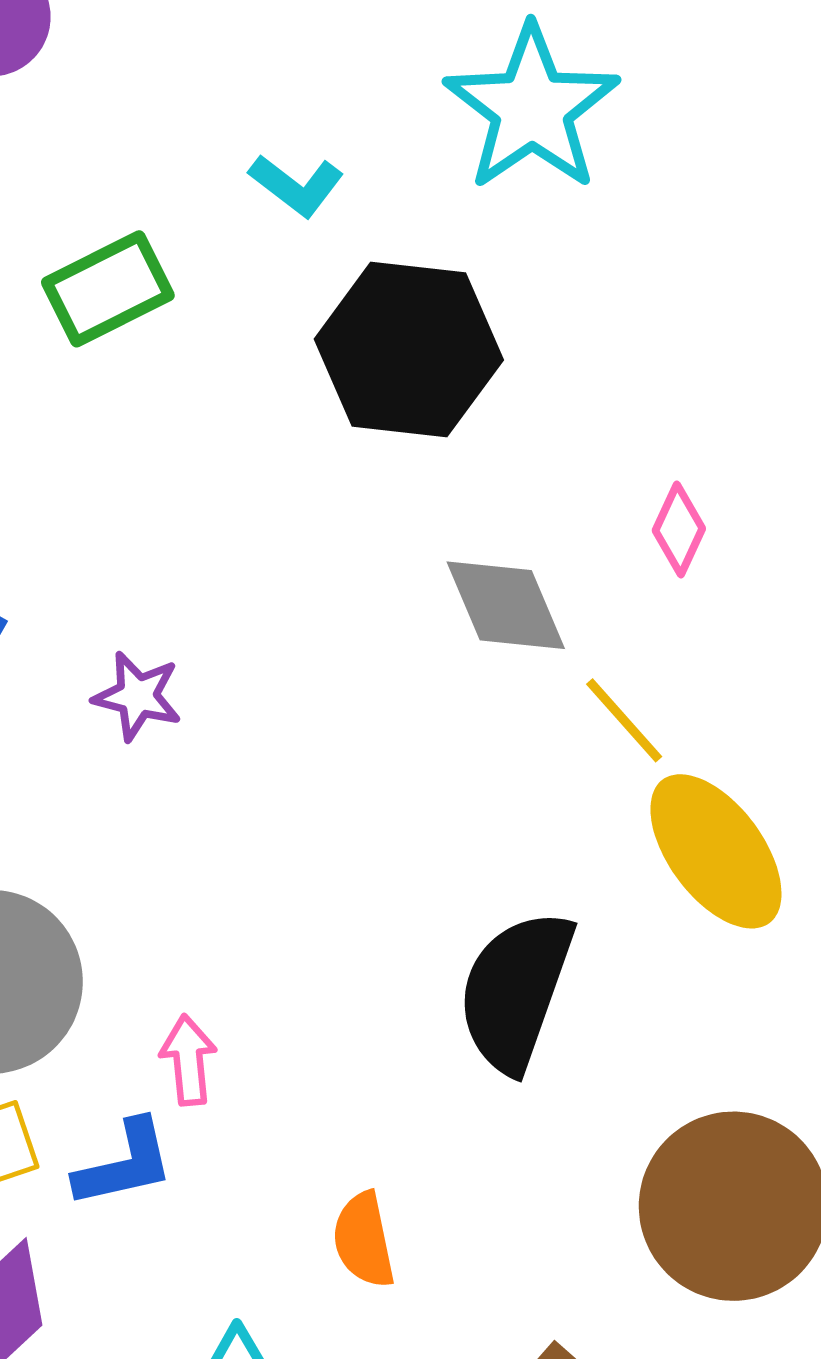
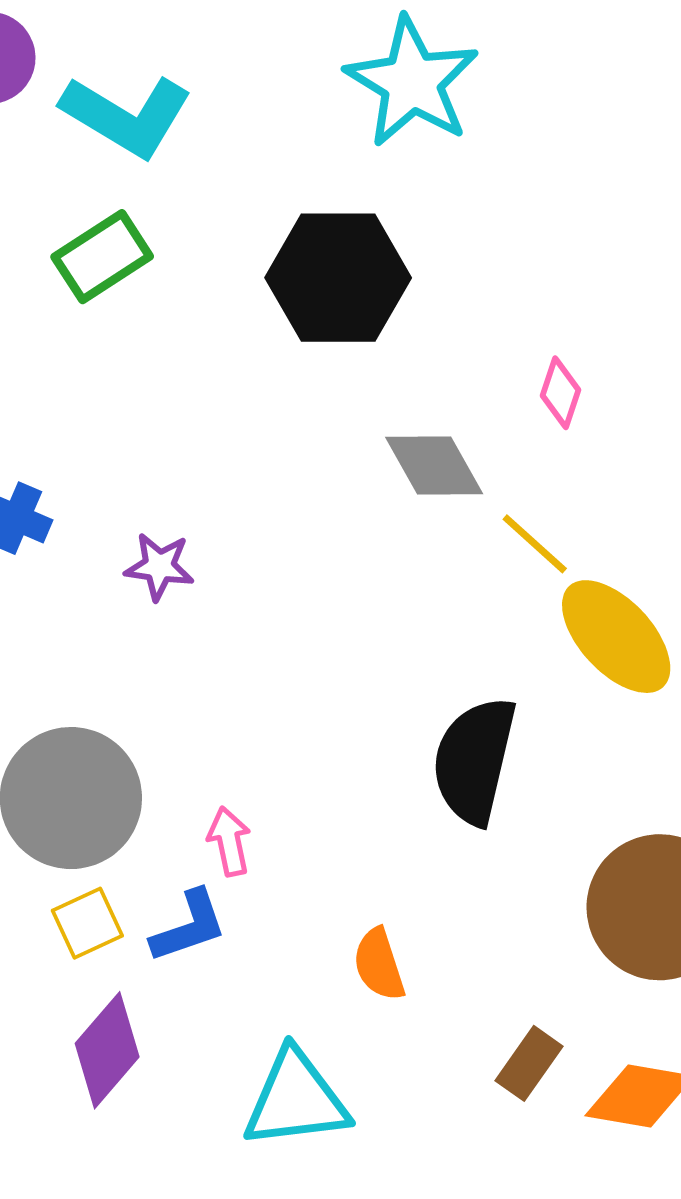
cyan L-shape: (296, 185) -> (127, 116), moved, size x1.8

